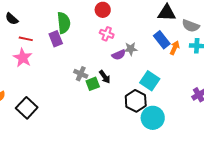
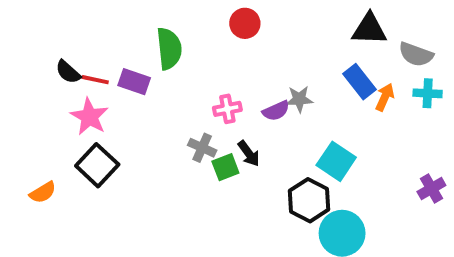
black semicircle: (12, 19) -> (68, 72), moved
pink cross: (107, 34) -> (227, 109), moved, turned -32
purple rectangle: (56, 39) -> (134, 82), moved, turned -49
black square: (27, 108) -> (97, 165), moved

